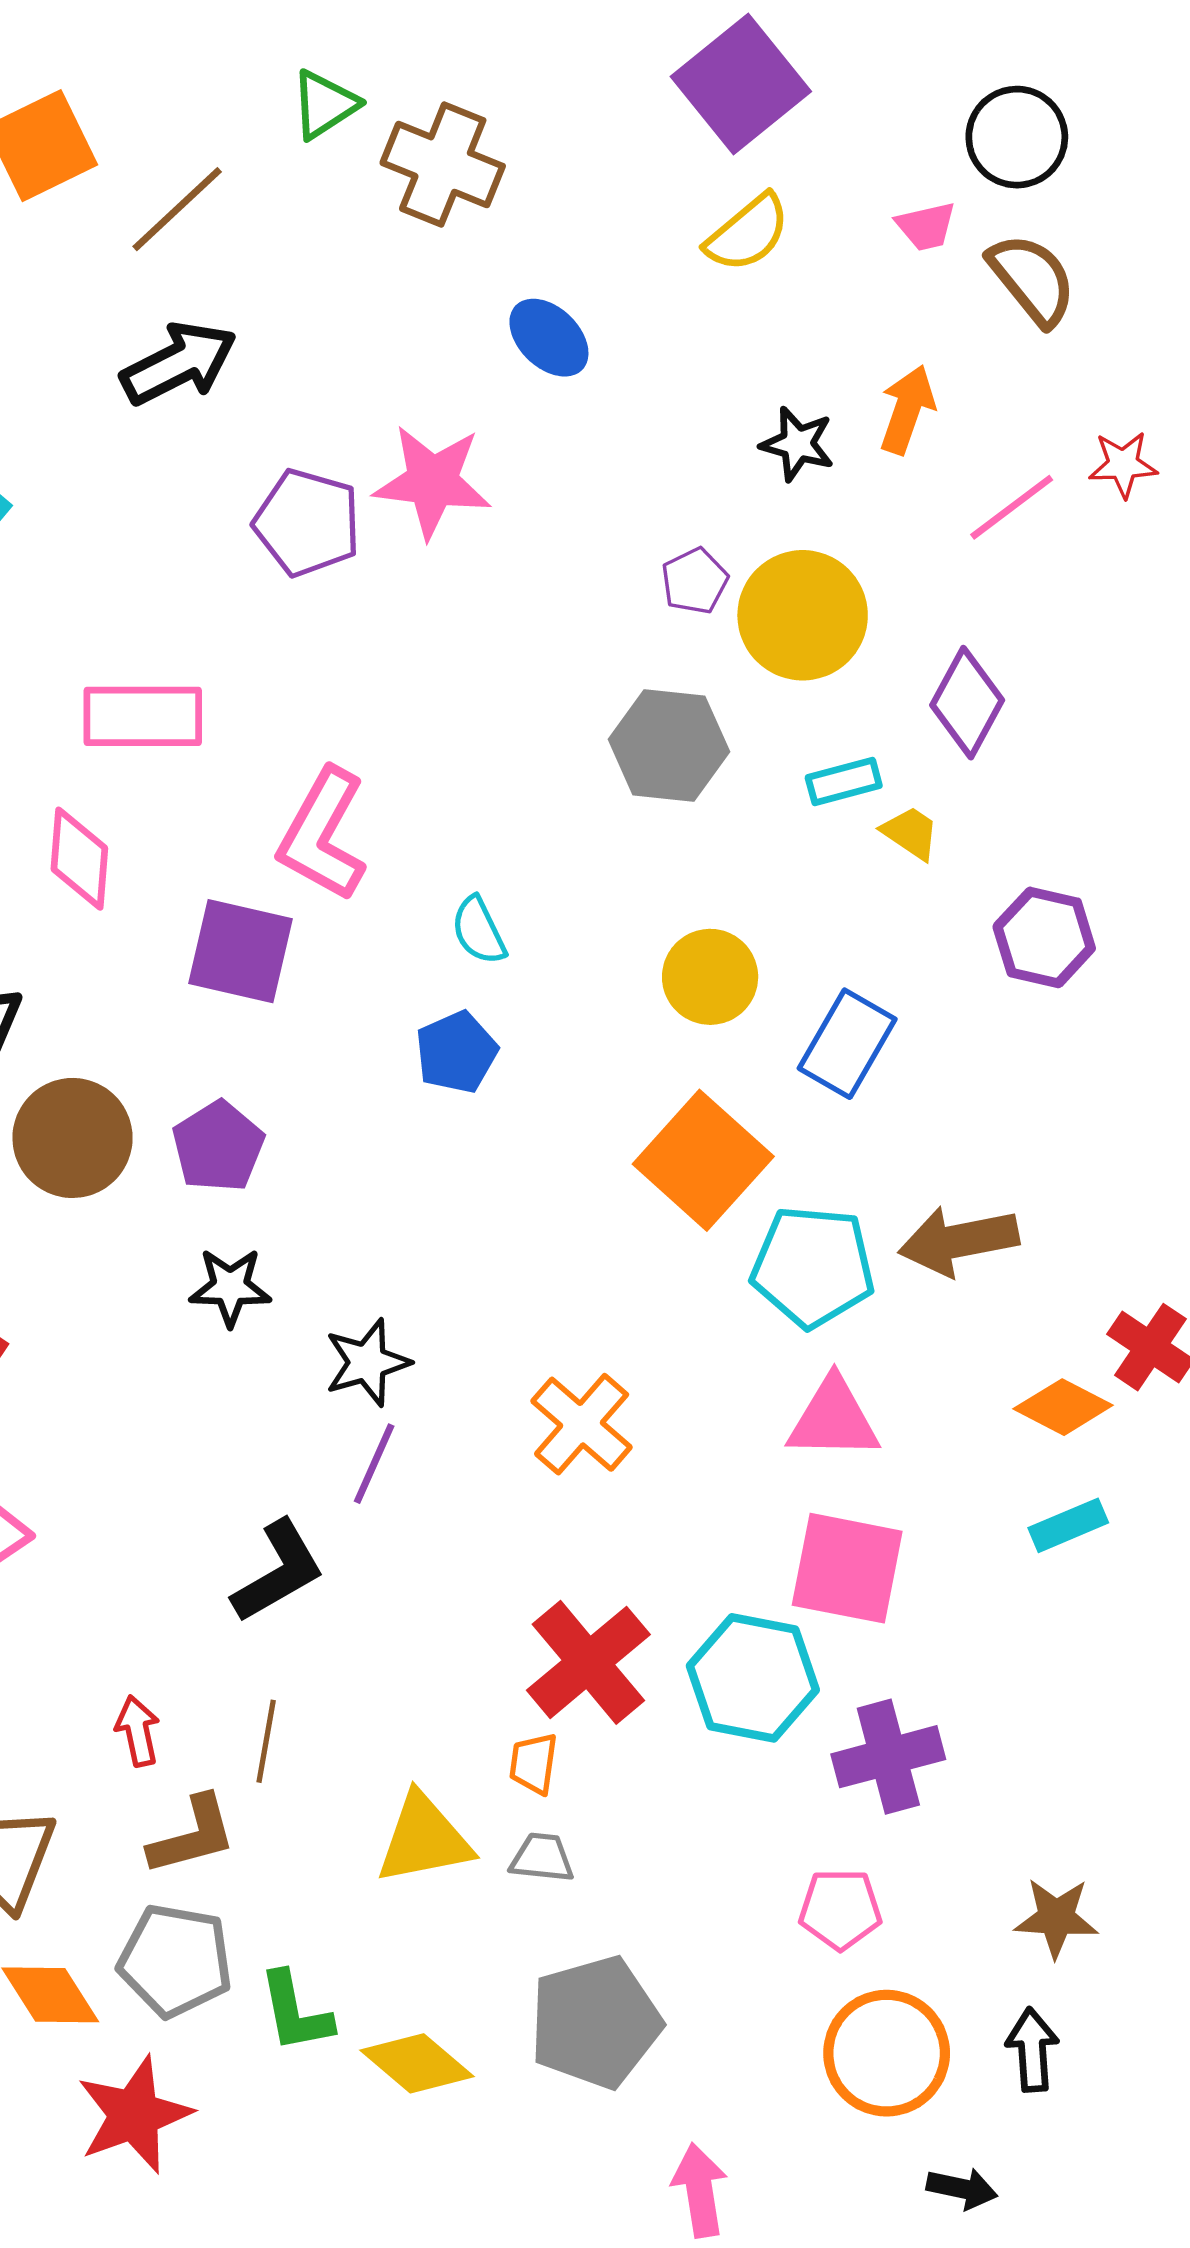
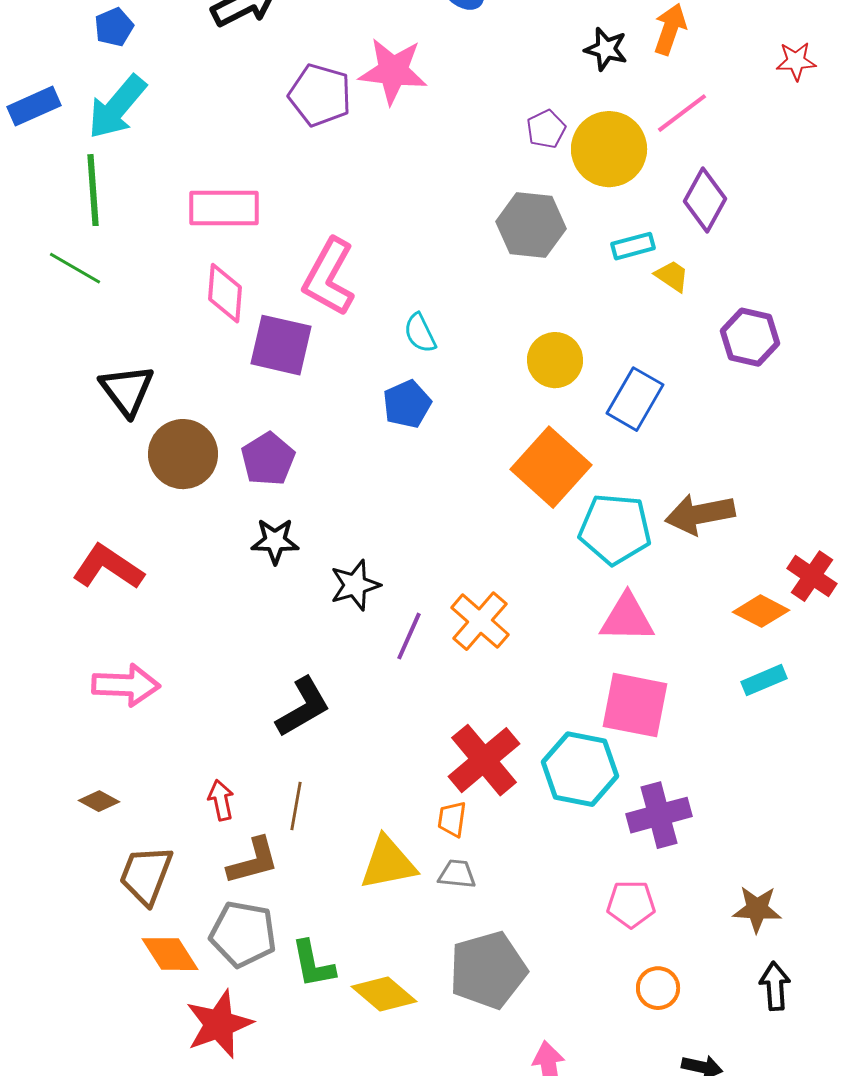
pink line: (1012, 507) -> (682, 113), moved
pink diamond: (79, 859) -> (225, 293), moved
purple line: (374, 1464) -> (409, 636), moved
black arrow: (1032, 2050) -> (775, 986), moved
orange circle: (887, 2053) -> (658, 988), size x0.6

